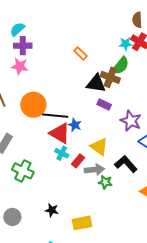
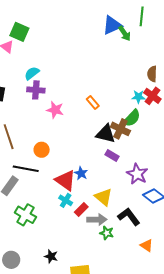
pink star: (20, 66) -> (55, 110), moved
orange circle: (33, 105) -> (42, 150), size x0.6
black line: (55, 116) -> (26, 169), moved

